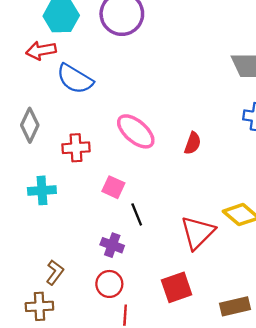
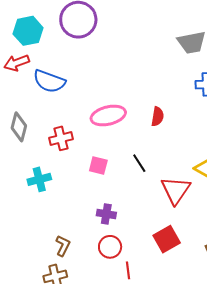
pink ellipse: (136, 131) -> (108, 116), turned -44
black line: (137, 214) -> (139, 163), moved

